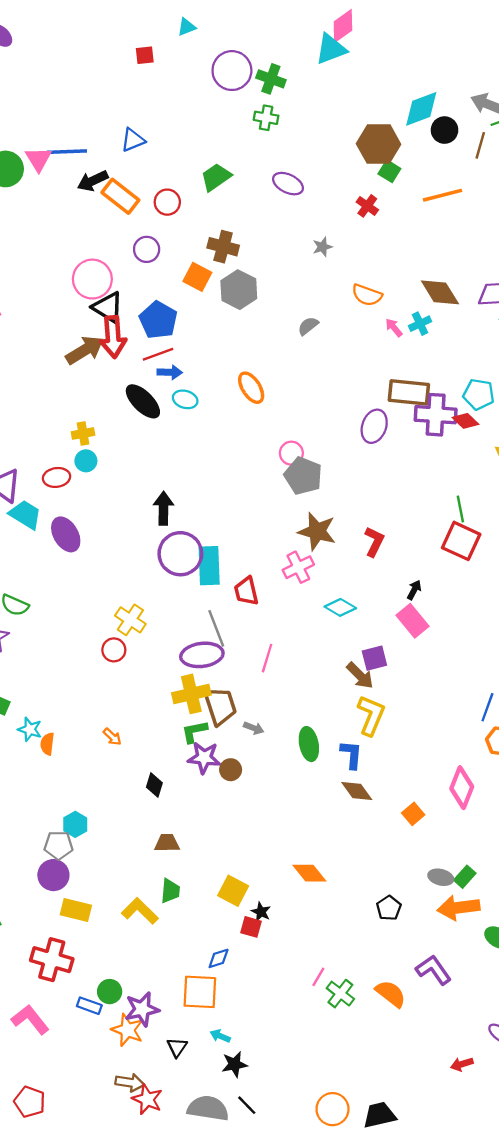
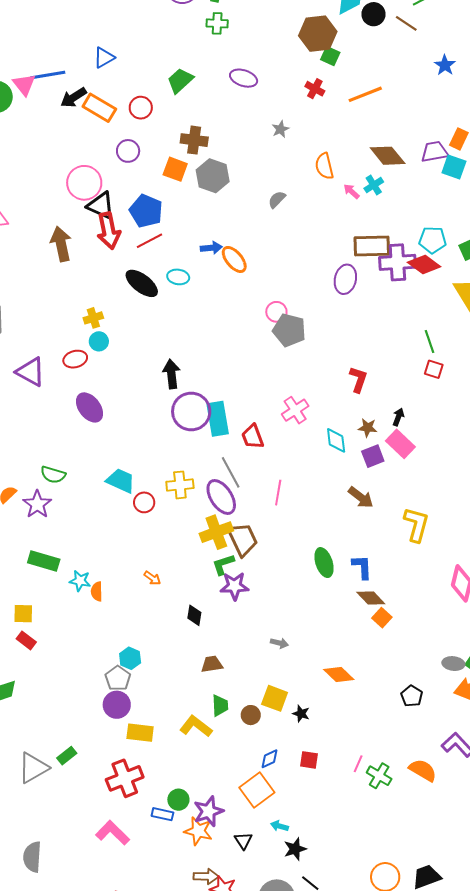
brown line: (480, 145) -> (406, 23), turned -65
orange line: (442, 195) -> (365, 94), moved
orange semicircle: (367, 295) -> (324, 166), turned 64
brown arrow: (85, 350) -> (61, 244), moved, turned -64
blue arrow: (170, 372) -> (211, 248), moved
red diamond: (465, 421) -> (424, 264), size x1.4
cyan trapezoid: (25, 515) -> (121, 481), moved
brown star: (317, 531) -> (368, 428), moved, size x0.6
red square: (461, 541) -> (434, 369), size x0.6
cyan diamond: (340, 607) -> (336, 440), turned 60
yellow cross: (130, 620) -> (180, 485), moved, turned -32
purple ellipse: (202, 655) -> (221, 497), turned 72
purple square: (374, 658) -> (373, 456), moved
yellow L-shape: (371, 715) -> (416, 524), moved
gray arrow: (254, 728) -> (279, 643), moved
brown circle: (231, 770) -> (251, 715), moved
orange square: (413, 814) -> (382, 618), moved
gray pentagon: (59, 845) -> (118, 678), turned -30
red square: (251, 927) -> (309, 760), moved
red cross: (52, 960) -> (125, 778), turned -30
orange square: (200, 992) -> (257, 790), turned -32

